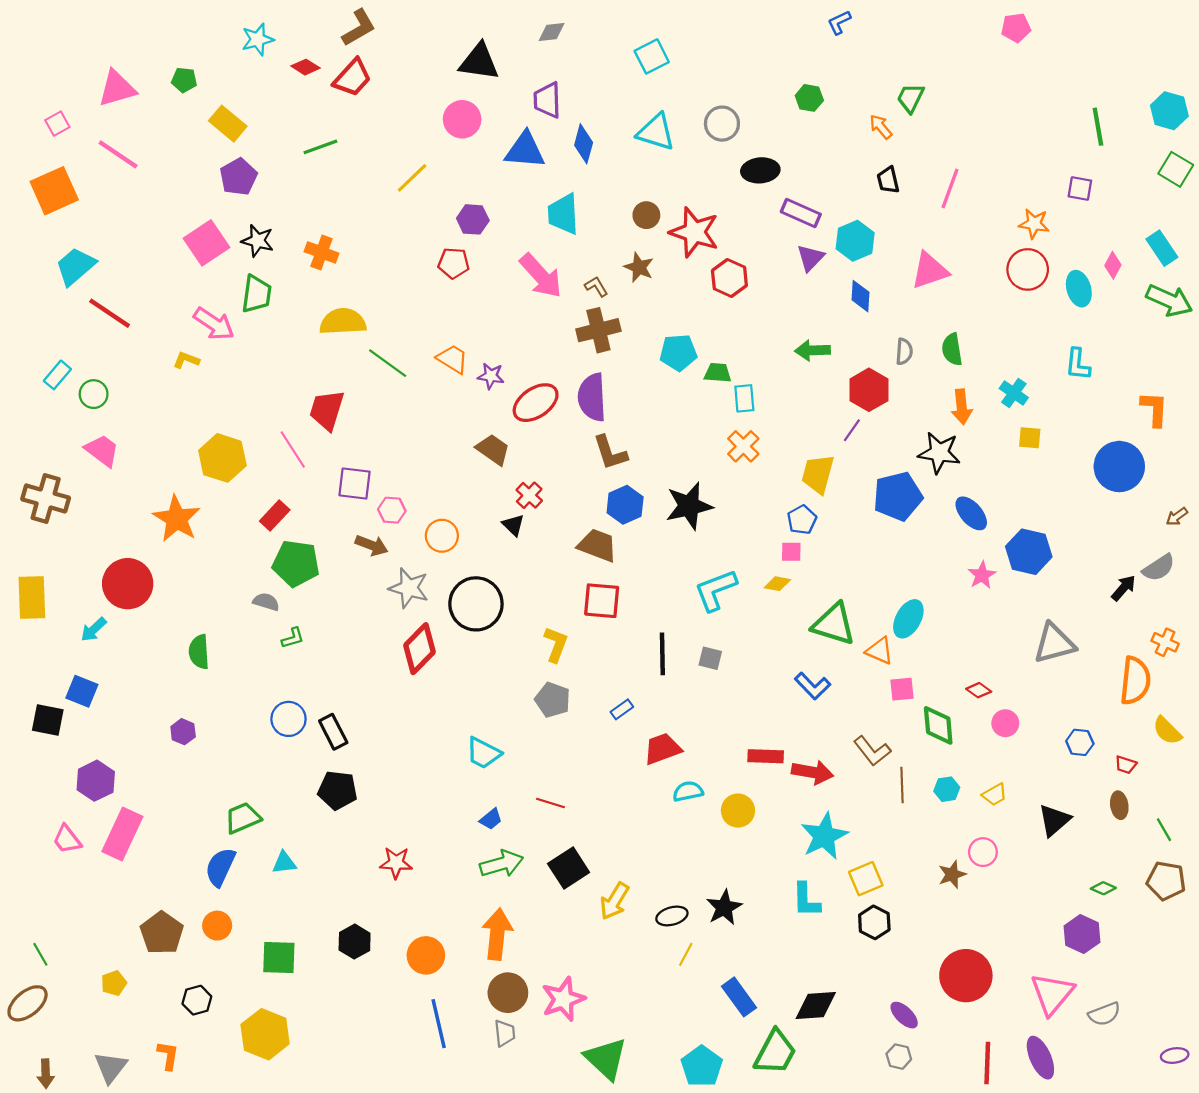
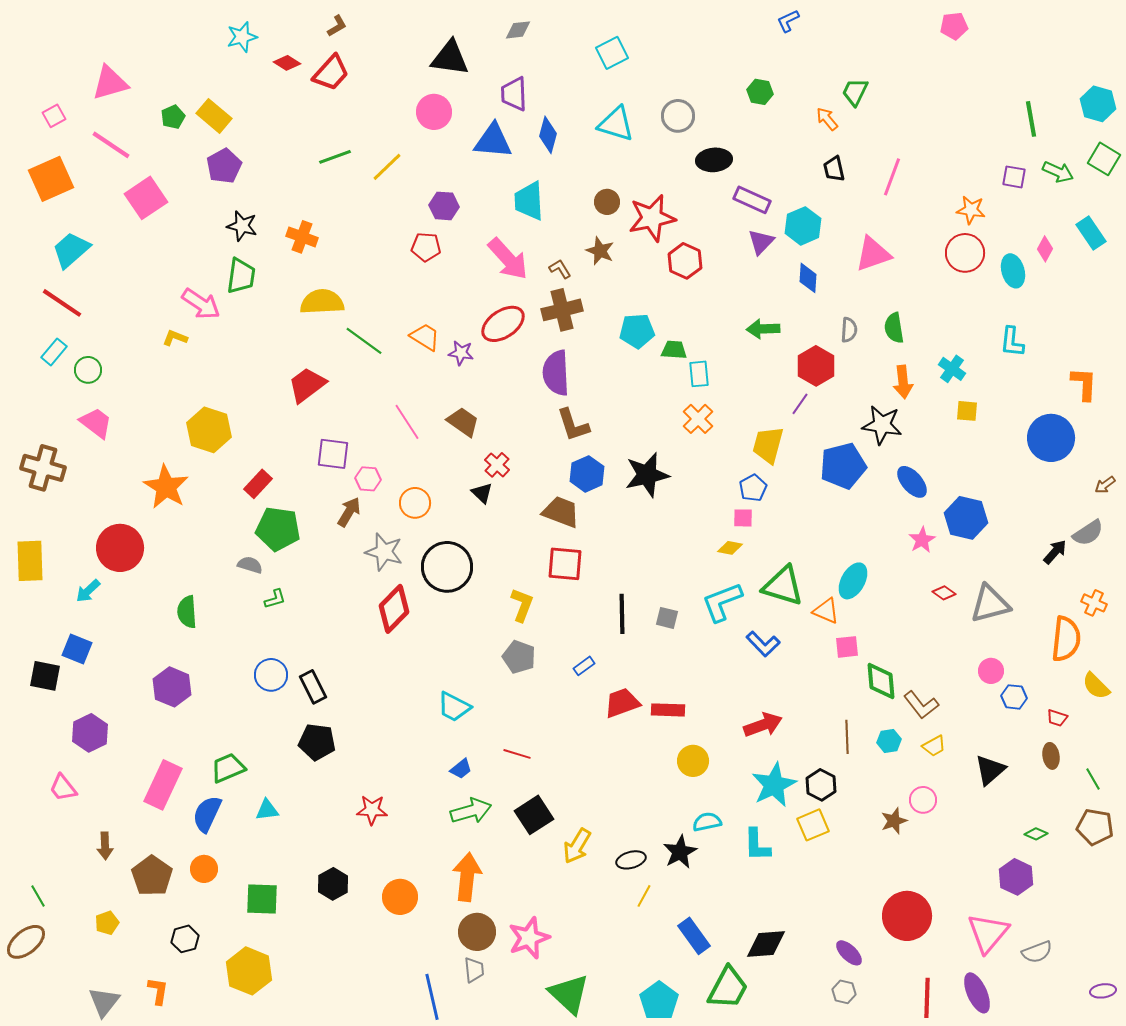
brown L-shape: (359, 28) -> (337, 26), size x0.6
green pentagon: (184, 80) -> (173, 117), moved, turned -30
green line: (320, 147) -> (335, 157), moved
red star: (694, 232) -> (652, 218), turned -30
pink square: (206, 243) -> (146, 198), moved
green arrow: (1169, 300) -> (1058, 172), moved, size x0.7
red line: (110, 313) -> (62, 303), moved
red ellipse: (536, 403) -> (503, 324), moved
red trapezoid: (327, 410) -> (307, 385), turned 36
pink line: (293, 449) -> (407, 422), moved
brown arrow: (372, 545) -> (349, 512), turned -80
cyan L-shape: (716, 590) -> (722, 602), moved
red diamond: (979, 690) -> (944, 593), moved
pink circle: (1005, 723) -> (991, 671), moved
purple hexagon: (183, 732) -> (172, 687), size x1.6
brown L-shape: (872, 751) -> (921, 705), moved
red rectangle: (766, 756) -> (668, 710), moved
red arrow: (813, 772) -> (763, 725), turned -30
cyan semicircle: (688, 791) -> (707, 822), moved
pink rectangle: (122, 834) -> (163, 785), moved
black hexagon: (874, 922) -> (821, 785), moved
blue line: (439, 1024) -> (432, 997), moved
brown arrow: (46, 1074) -> (105, 846), moved

